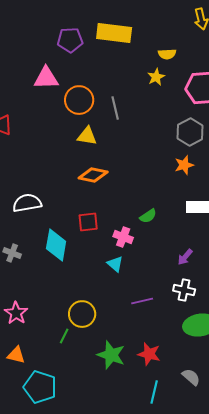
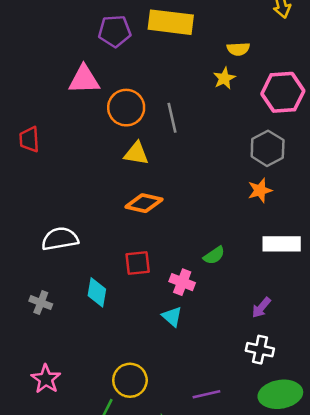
cyan diamond: (56, 245) -> (97, 292), size x0.7
purple line: (142, 301) -> (206, 394), moved

